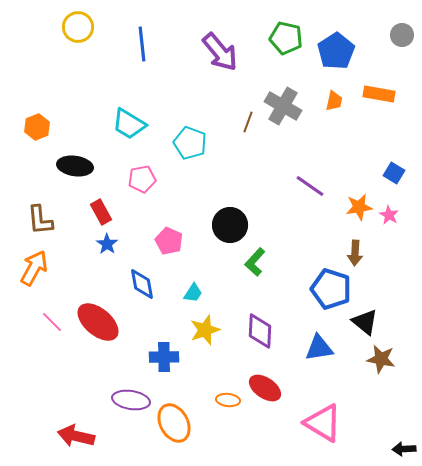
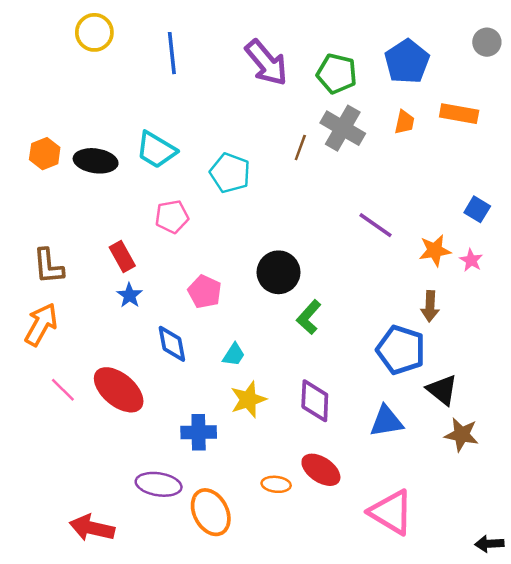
green pentagon: (286, 38) -> (337, 74), moved
black ellipse: (75, 166) -> (96, 161), moved

